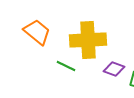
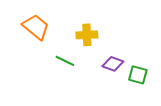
yellow cross: (88, 40) -> (87, 35), size x0.6

